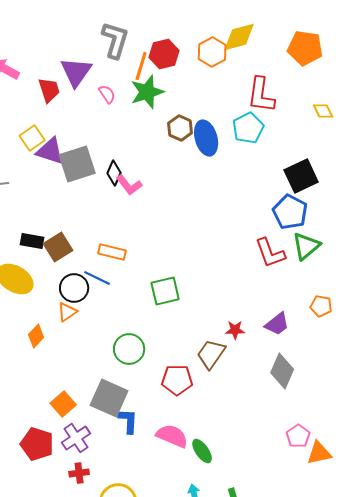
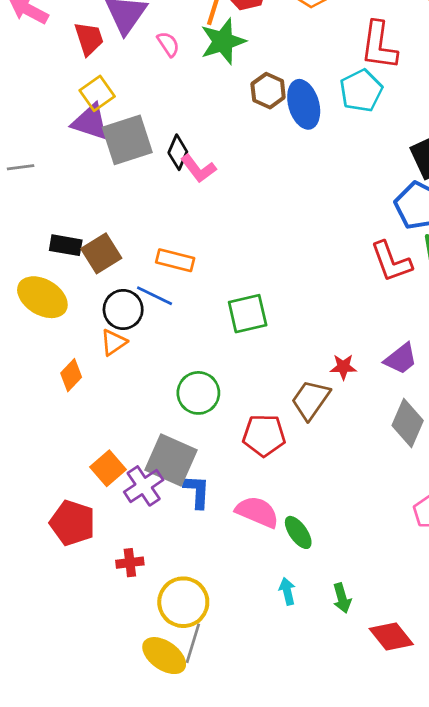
yellow square: (32, 138) -> (97, 93), moved
purple cross: (76, 438) -> (144, 486), moved

